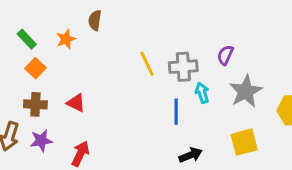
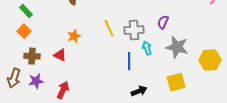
orange star: (66, 39) -> (74, 36), moved
orange square: (35, 68) -> (24, 31), moved
gray star: (246, 91) -> (177, 47), turned -30

